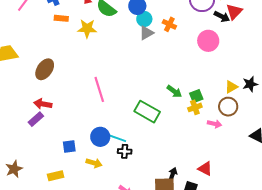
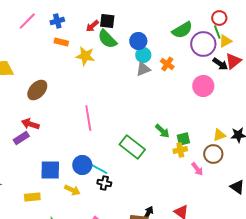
pink arrow: (215, 124) -> (197, 169), turned 32
blue square: (69, 146) -> (50, 170), size x1.5

